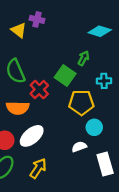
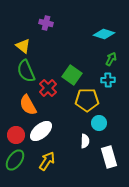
yellow triangle: (19, 30) -> (23, 46), moved
green arrow: (83, 58) -> (111, 59), moved
orange semicircle: (18, 108) -> (28, 105), turned 60
white semicircle: (79, 147) -> (85, 141), turned 112

